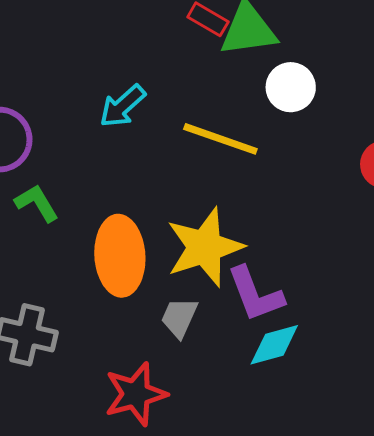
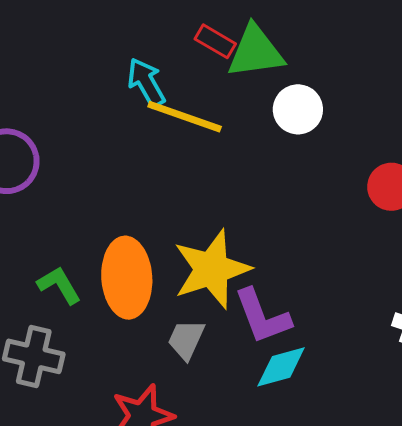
cyan arrow: (122, 106) -> (146, 83), moved, turned 102
yellow line: (220, 139) -> (185, 117), moved
green L-shape: (37, 203) -> (59, 285), moved

